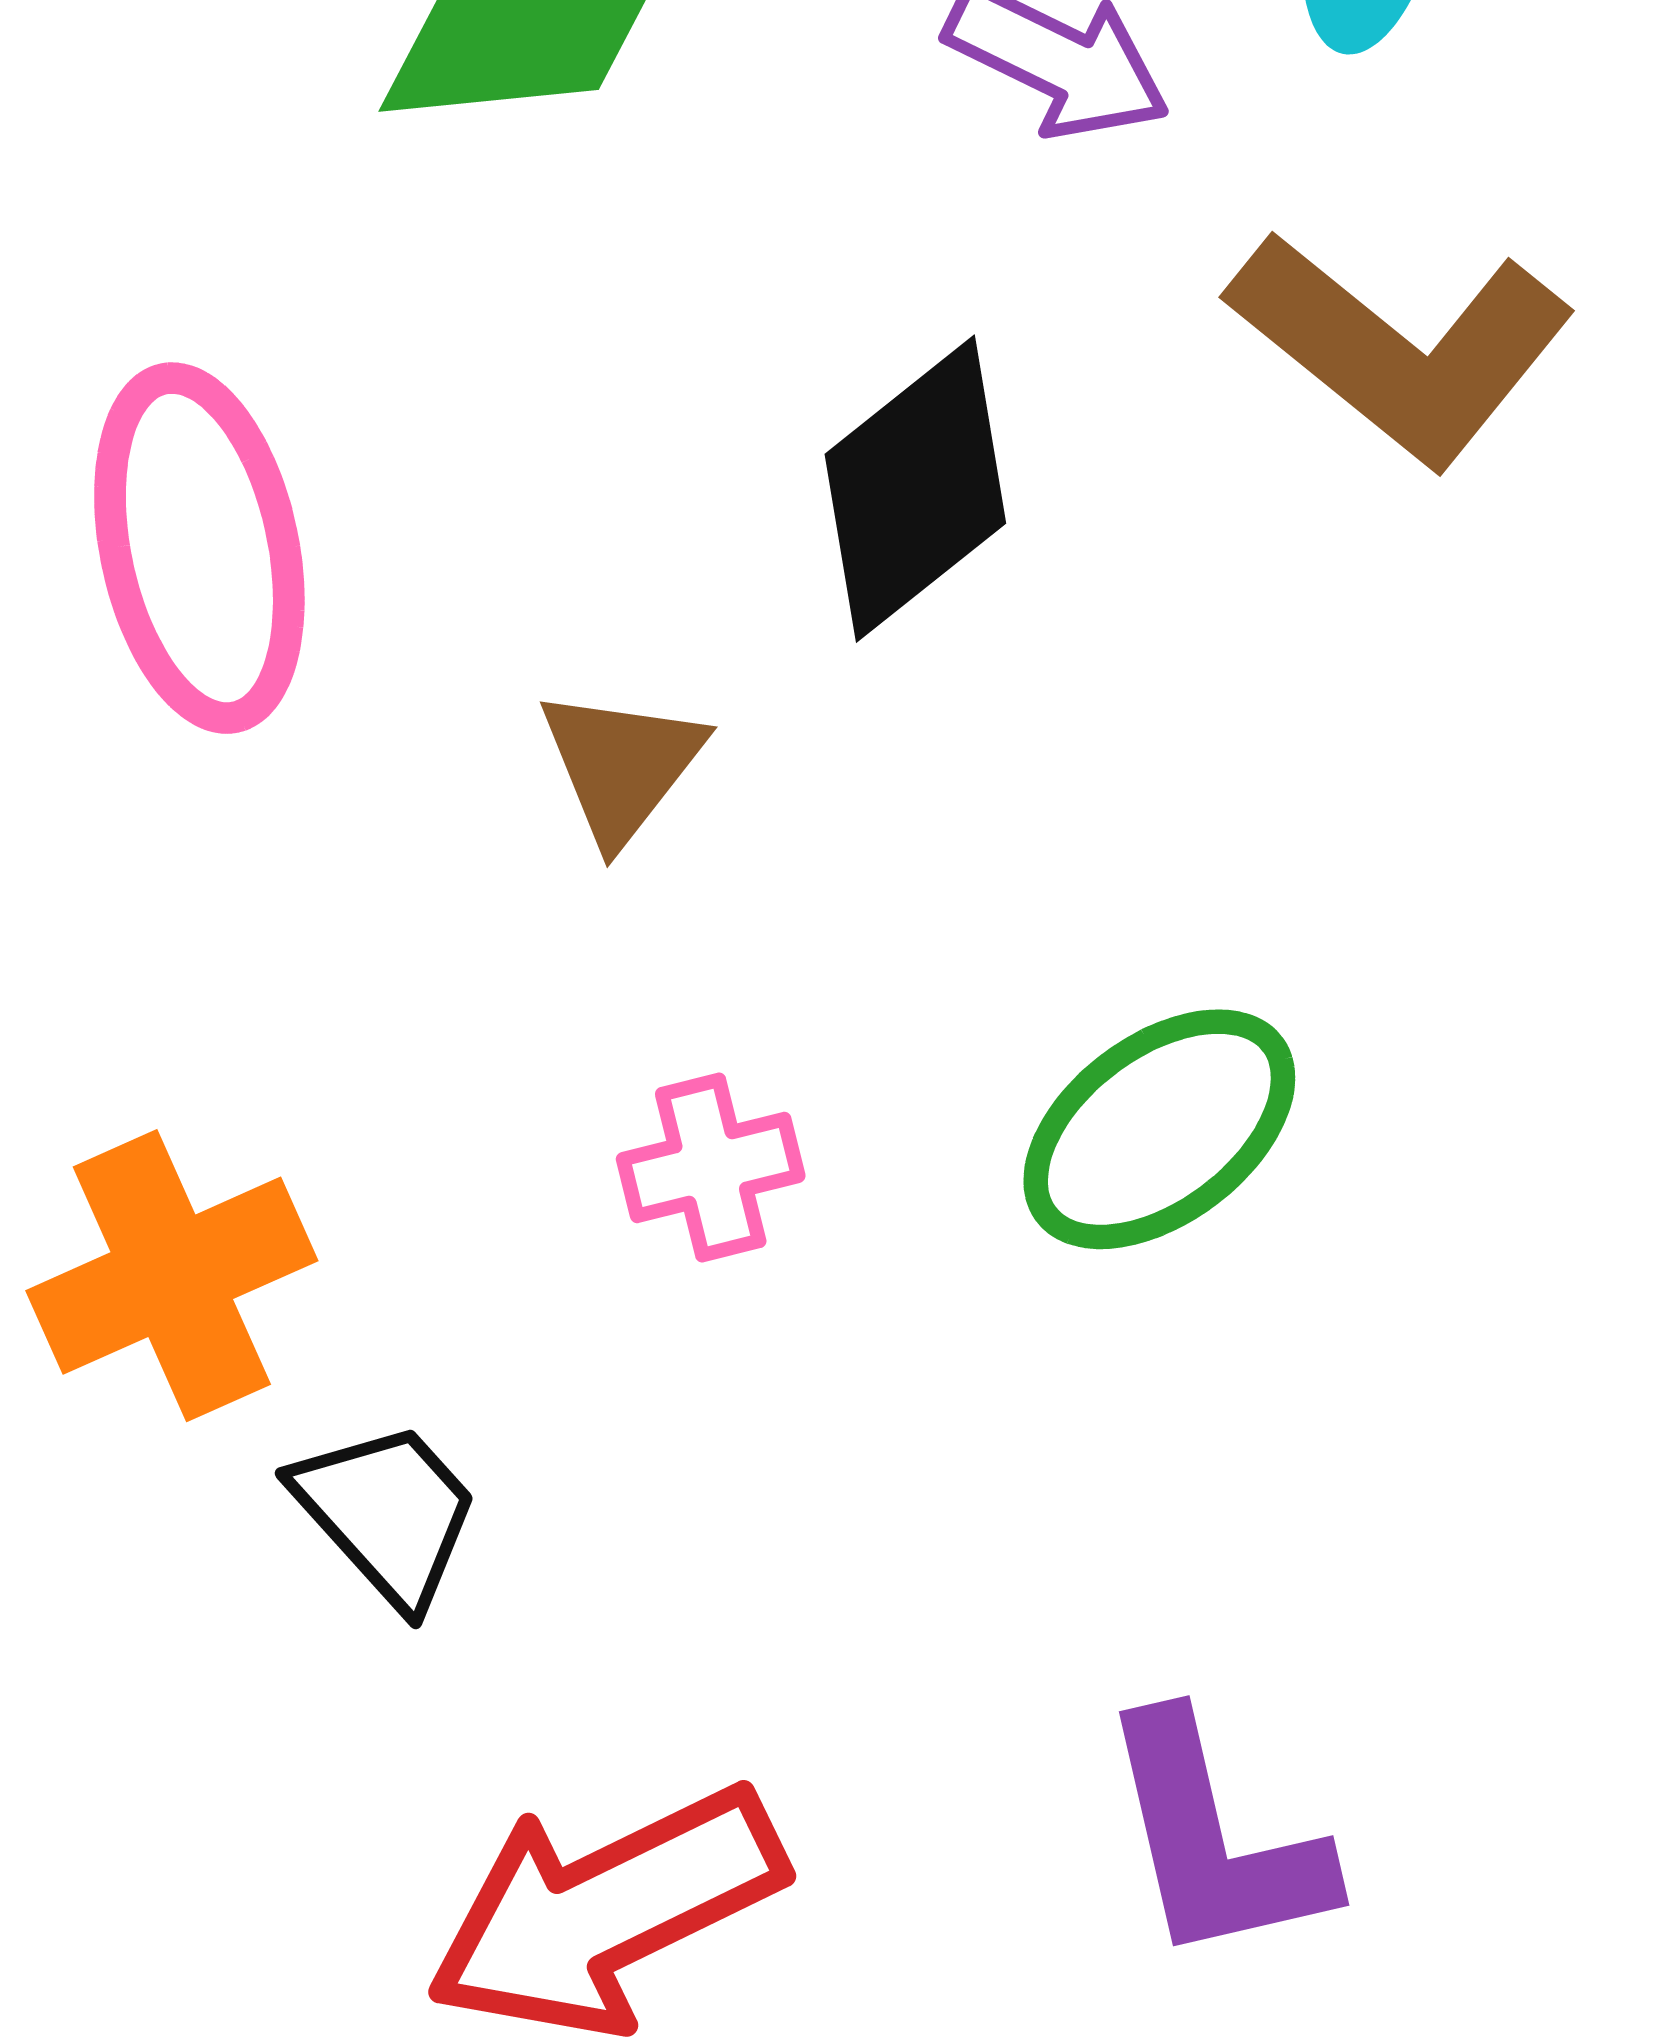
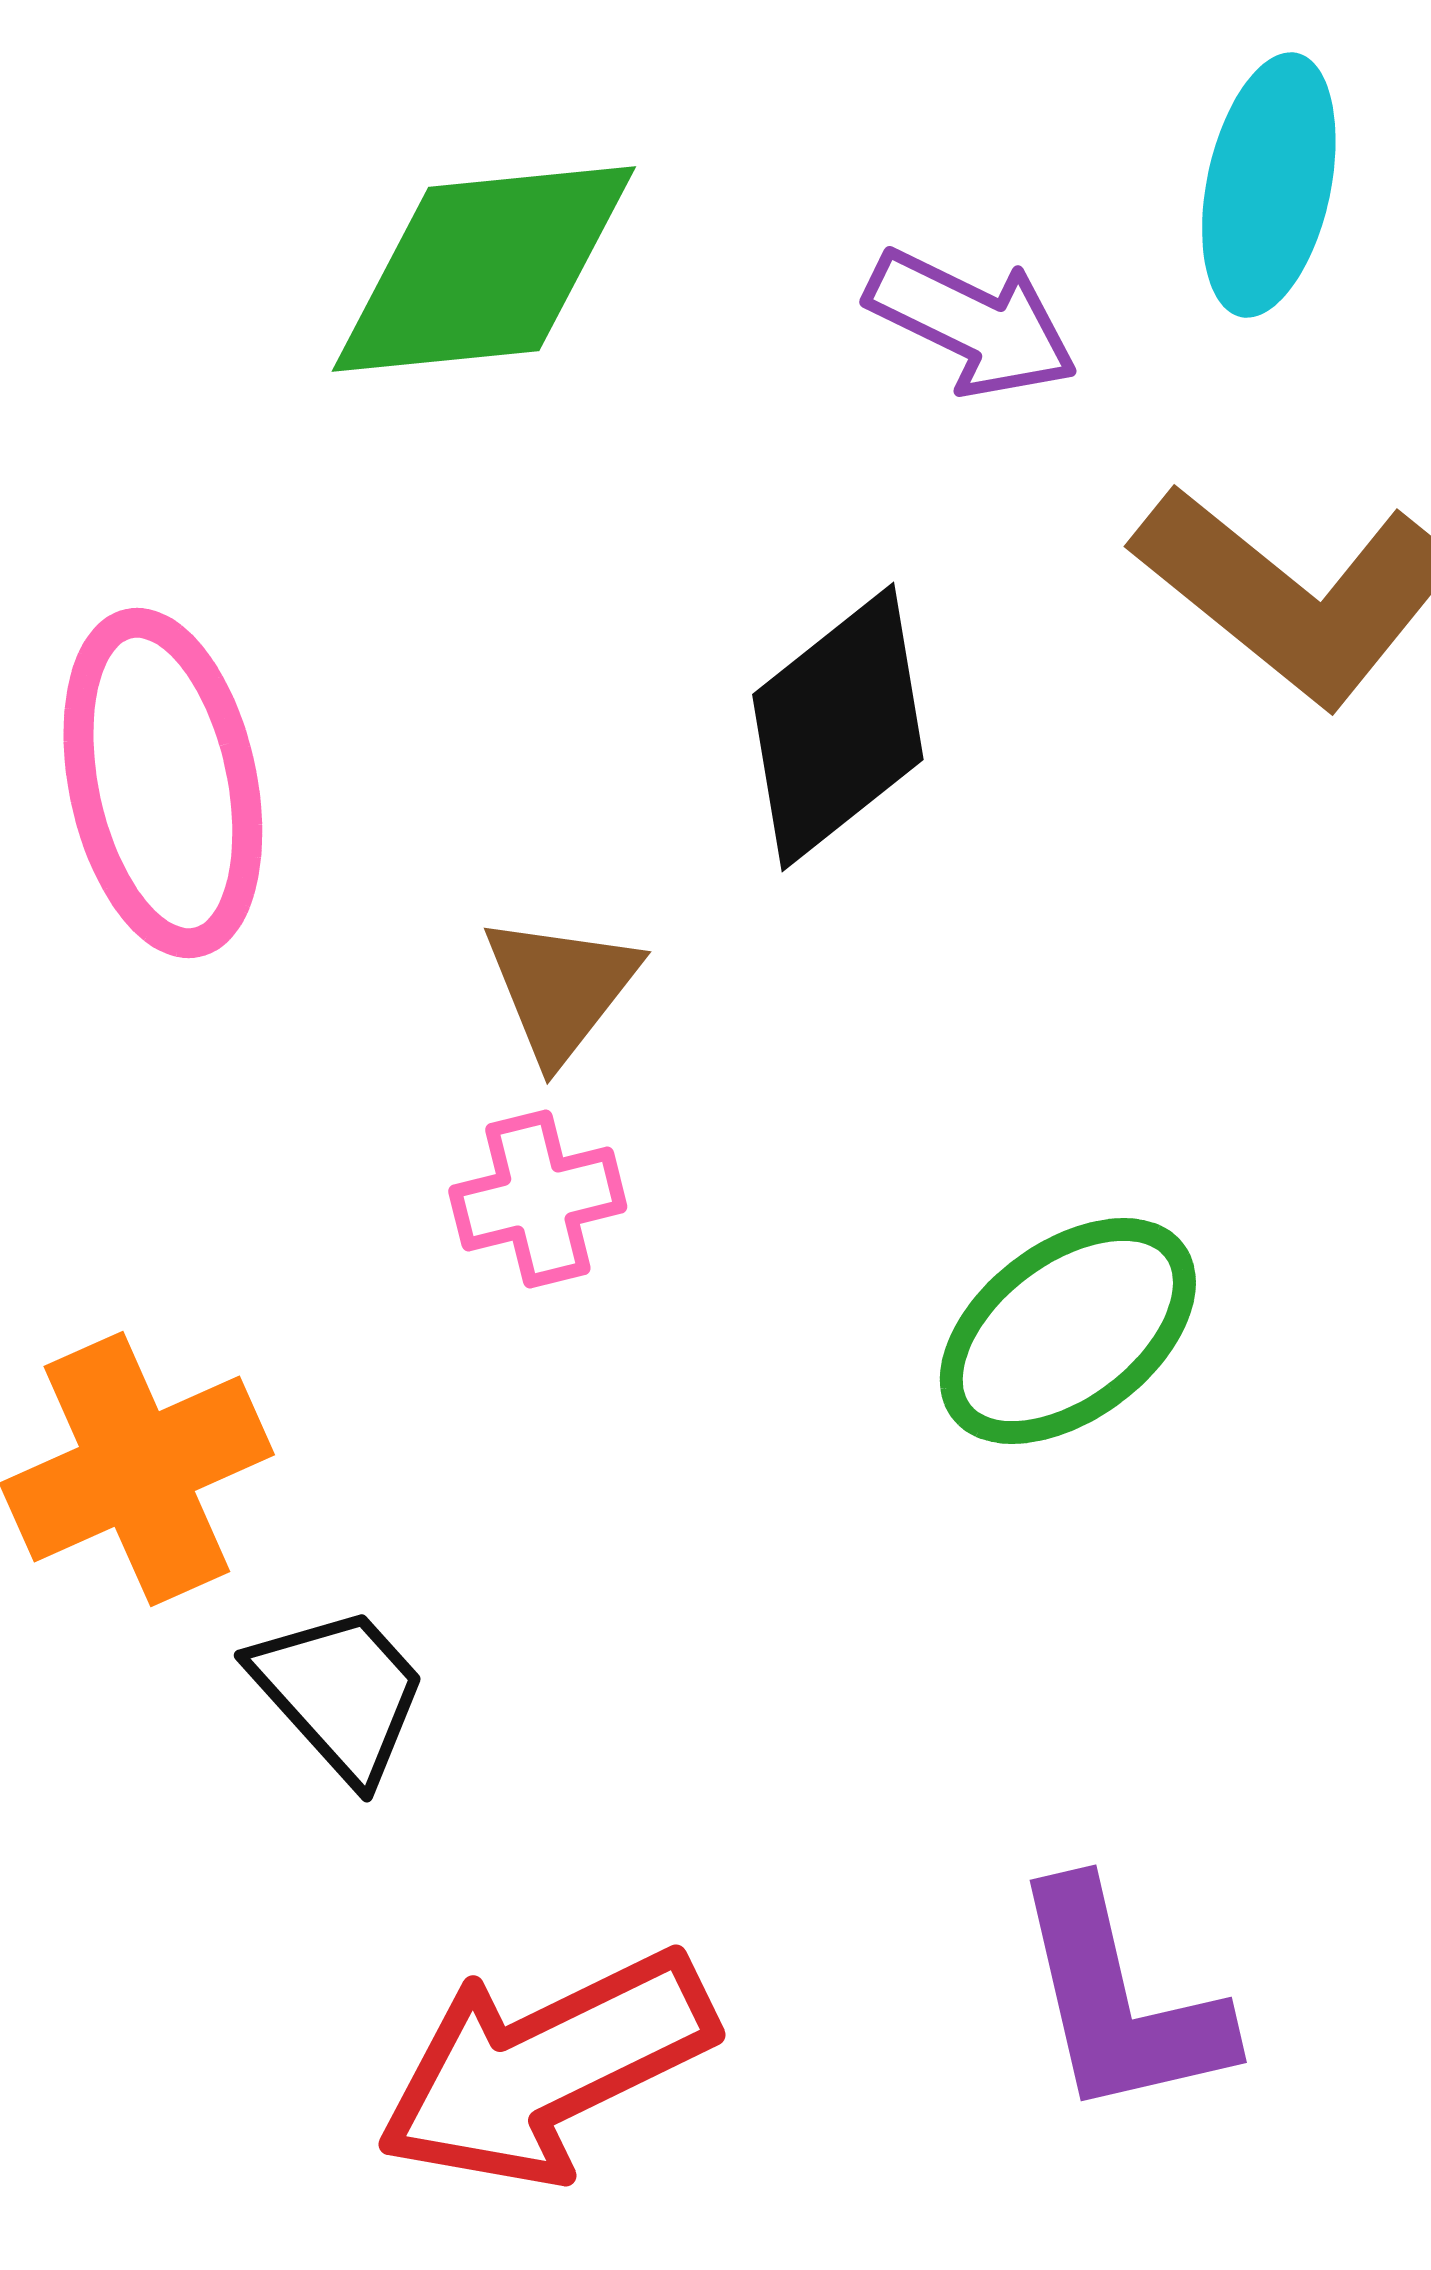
pink cross: (711, 1167) -> (538, 1199), moved

